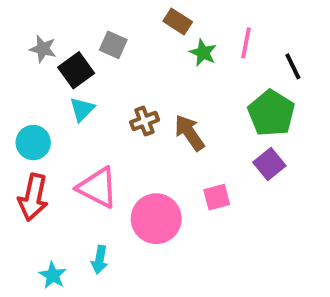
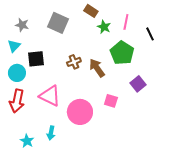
gray square: (113, 45) -> (58, 23), size x1.5
black square: (76, 70) -> (36, 59), moved, turned 30
cyan triangle: (82, 109) -> (14, 46), moved
green pentagon: (271, 113) -> (122, 53), moved
pink square: (217, 197) -> (111, 101), turned 32

